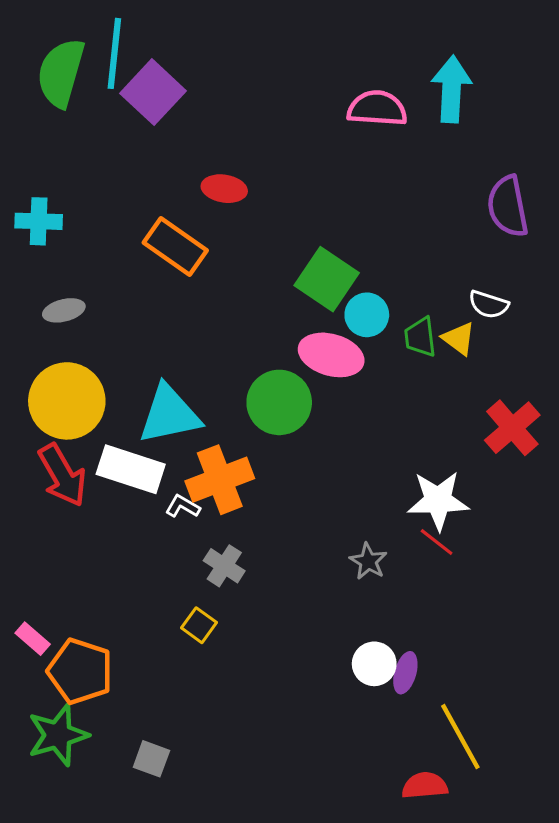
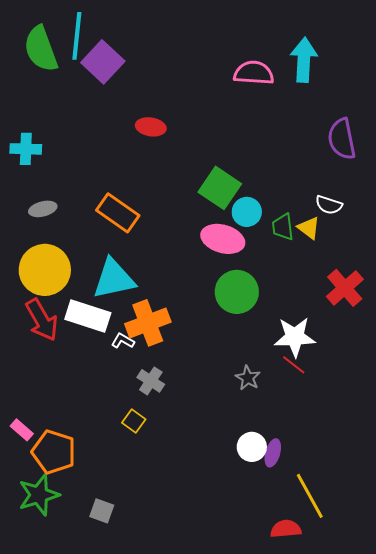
green semicircle: (61, 73) -> (41, 49), turned -36
orange rectangle: (175, 247) -> (118, 213), moved
green circle: (279, 402) -> (237, 292), moved

